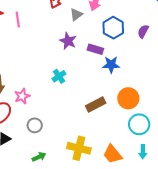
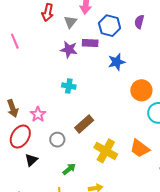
purple rectangle: (95, 49) -> (90, 43), moved
cyan cross: (59, 76) -> (69, 86), turned -32
brown rectangle: (96, 105) -> (84, 124), moved
yellow cross: (79, 148) -> (106, 151), turned 30

